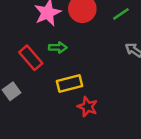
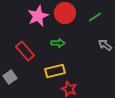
green arrow: (58, 47) -> (58, 43), moved

